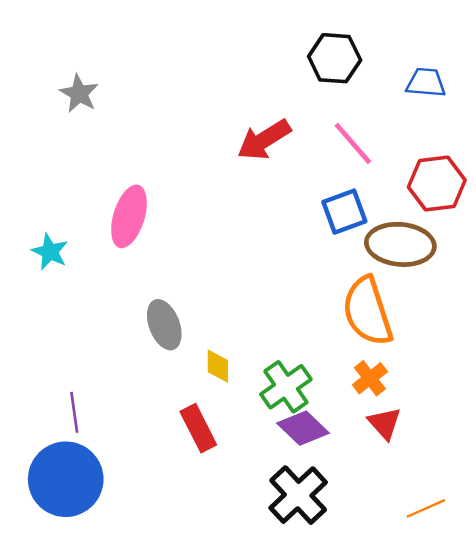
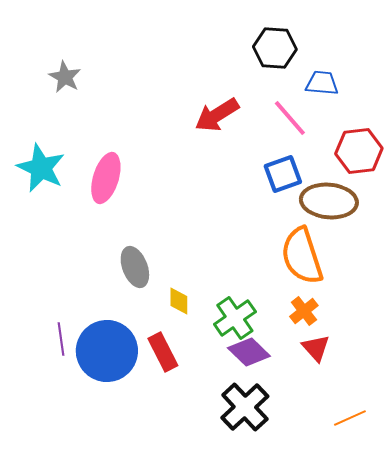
blue trapezoid: (426, 83) -> (322, 83), moved
cyan star: (50, 252) -> (41, 168), moved, size x1.6
blue circle: (66, 479) -> (107, 351), moved

